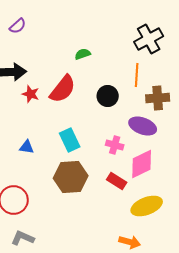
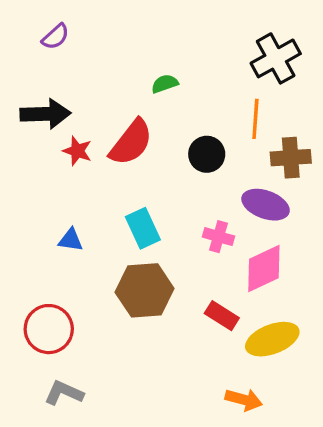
red rectangle: (117, 181) -> (222, 316), moved

